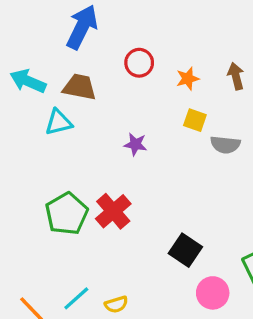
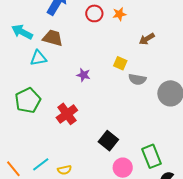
red circle: (139, 63) -> (94, 13), moved
brown arrow: (236, 76) -> (147, 39), turned -112
orange star: (188, 79) -> (119, 14), moved
green pentagon: (67, 214) -> (28, 100), moved

